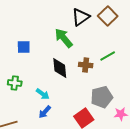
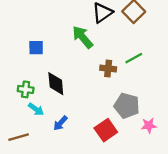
black diamond: (60, 68) -> (56, 84), moved
cyan arrow: (43, 94) -> (36, 109), moved
gray pentagon: (102, 97) -> (127, 106), turned 30

